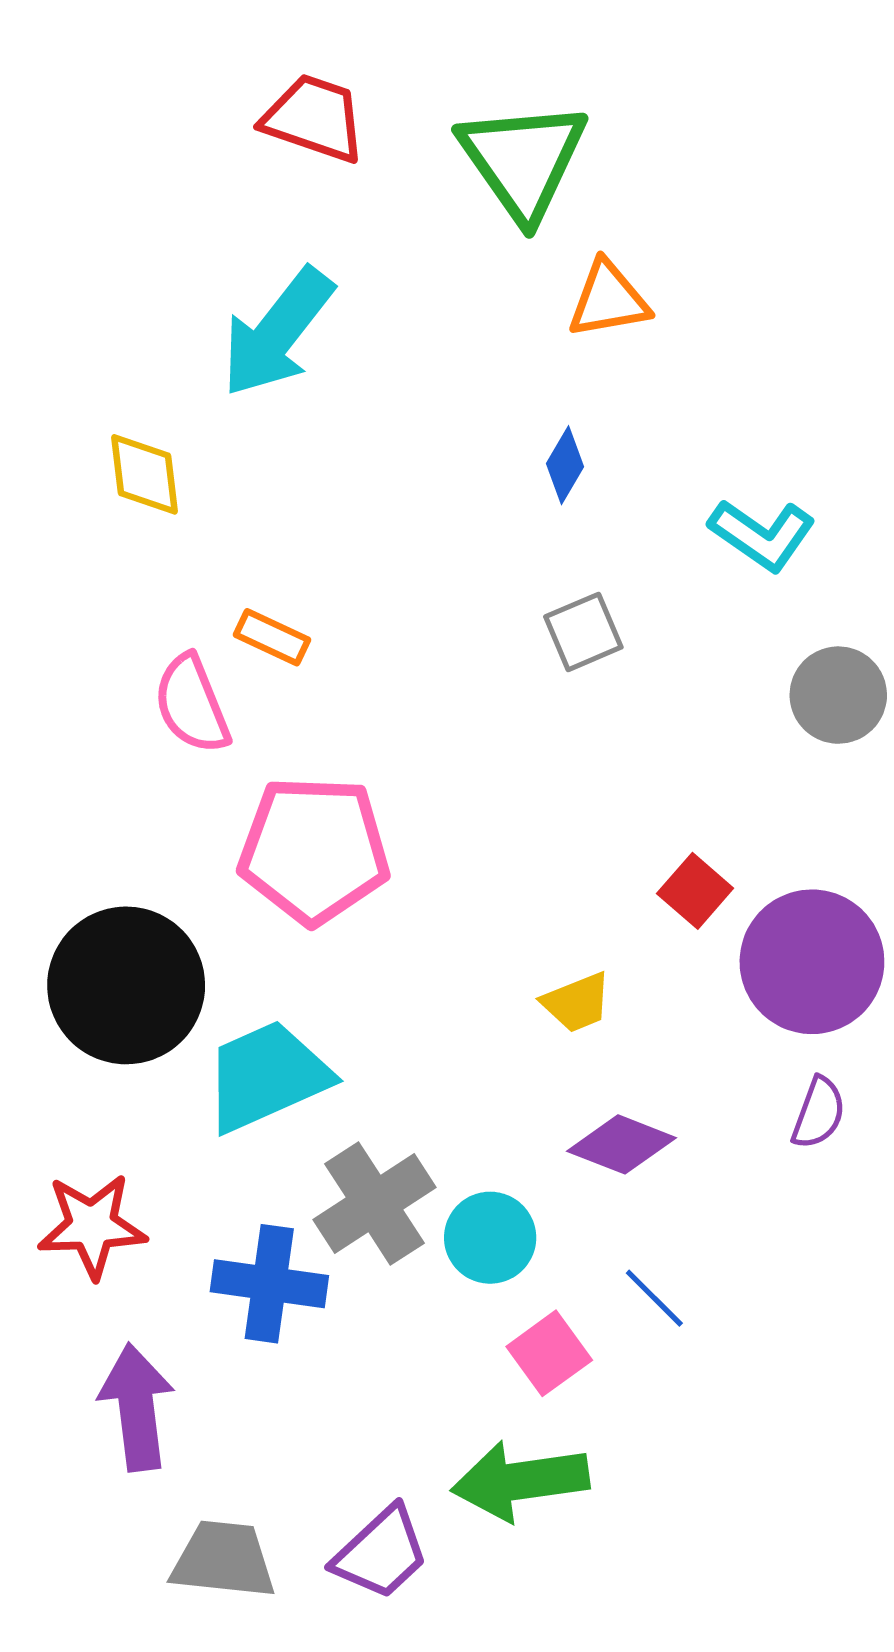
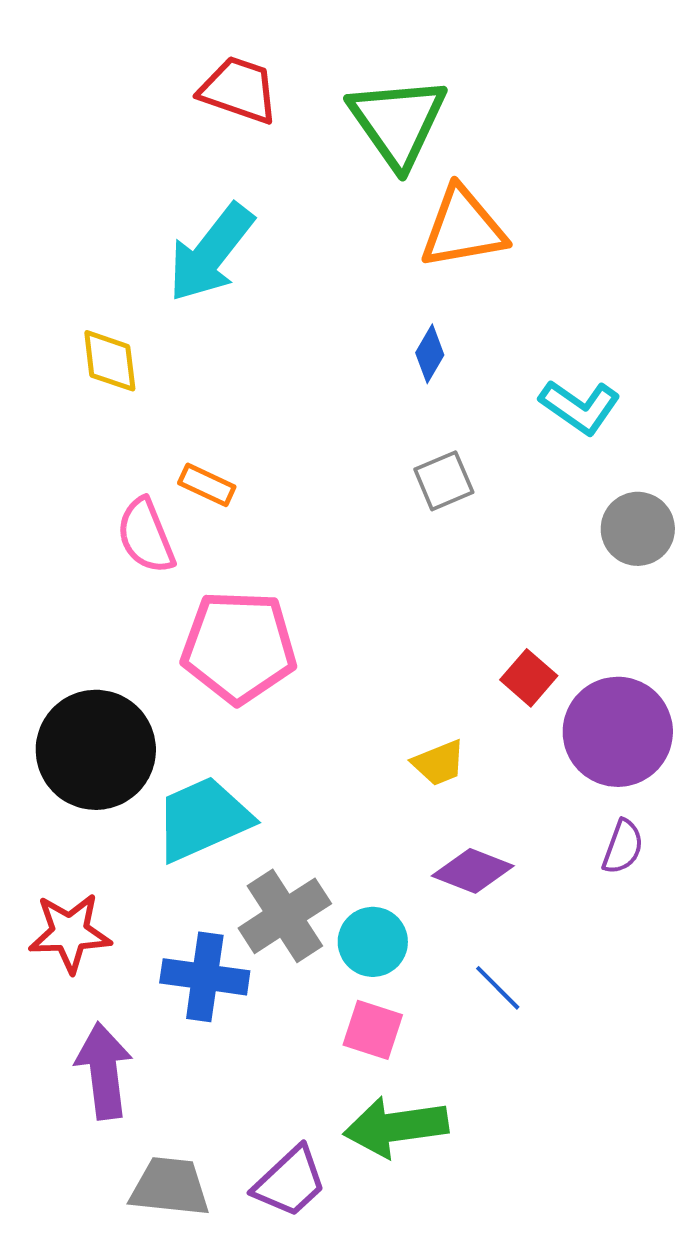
orange triangle: (608, 300) -> (463, 228), size x1.4
pink square: (549, 1353) -> (373, 1030), moved, turned -36

